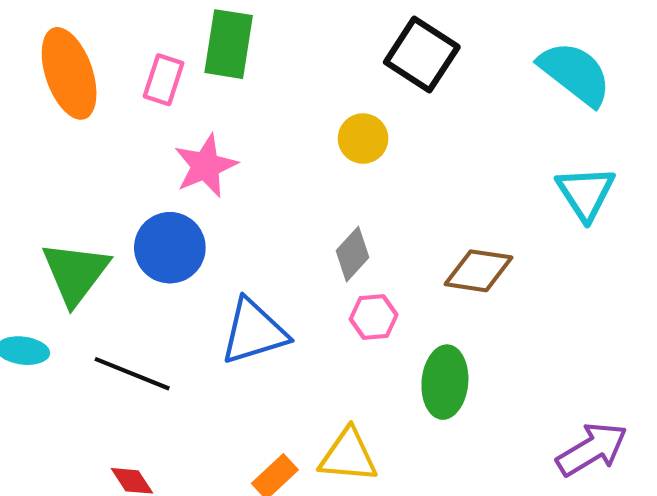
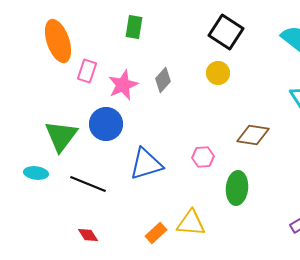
green rectangle: (229, 44) -> (134, 27), size x0.7
pink rectangle: (164, 80) -> (87, 71), moved
yellow circle: (363, 139) -> (218, 73), moved
gray diamond: (353, 254) -> (163, 80), moved

